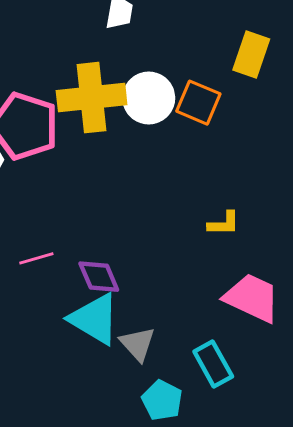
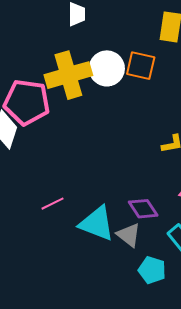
pink line: (36, 258) -> (53, 204), moved
purple diamond: (99, 277) -> (143, 209), moved

